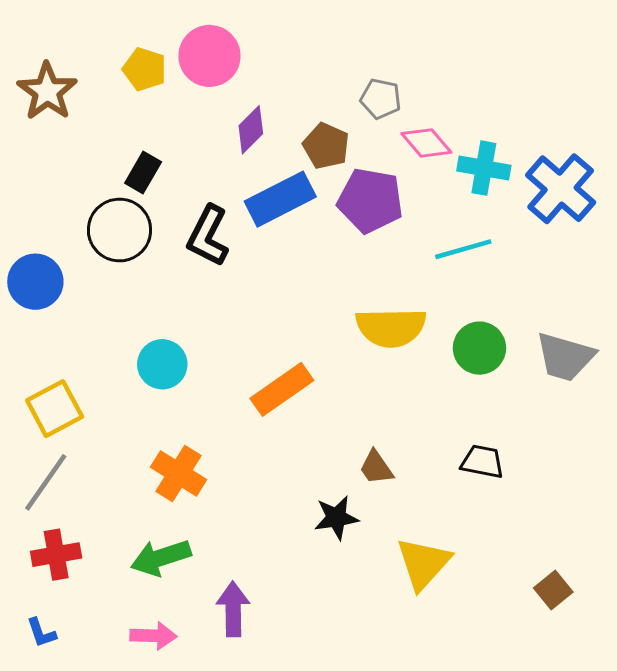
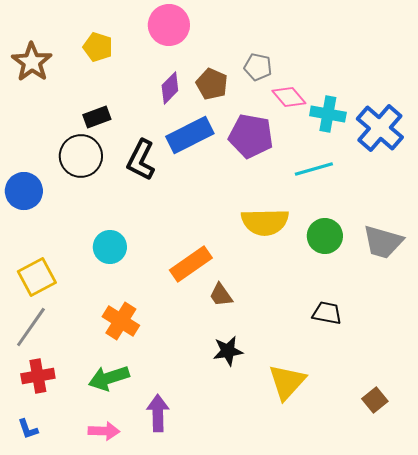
pink circle: (209, 56) -> (169, 25), moved
brown pentagon: (326, 146) -> (212, 84), moved
black rectangle: (143, 172) -> (97, 117), turned 40
brown trapezoid: (376, 468) -> (221, 295), moved

